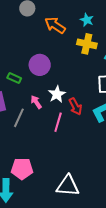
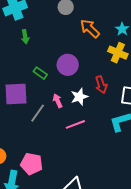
red arrow: (75, 106) -> (101, 85), moved
pink line: (58, 122) -> (75, 124), turned 42

